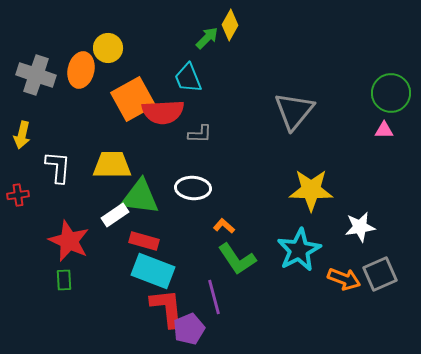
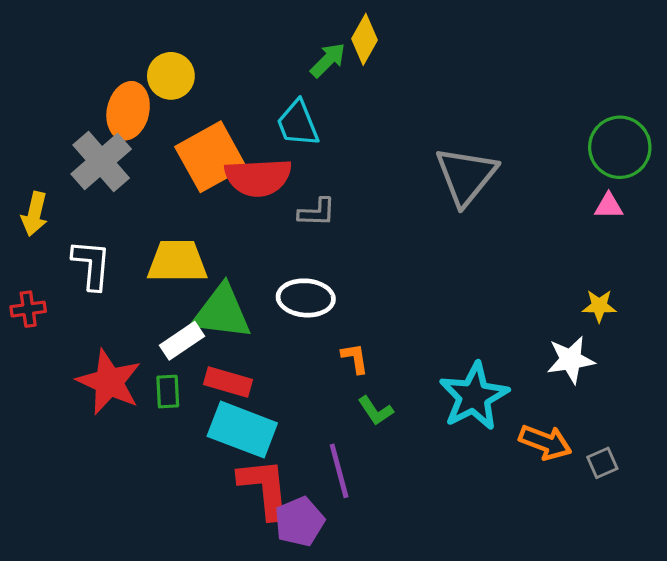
gray cross: (36, 75) -> (101, 162), moved, turned 30
yellow star: (311, 190) -> (599, 306), moved, size x0.5
orange L-shape: (224, 226) -> (355, 358), turned 40
green L-shape: (237, 259) -> (376, 411), size x0.6
gray square: (380, 274) -> (602, 463), moved, size x0.6
green rectangle: (64, 280) -> (168, 392), moved

